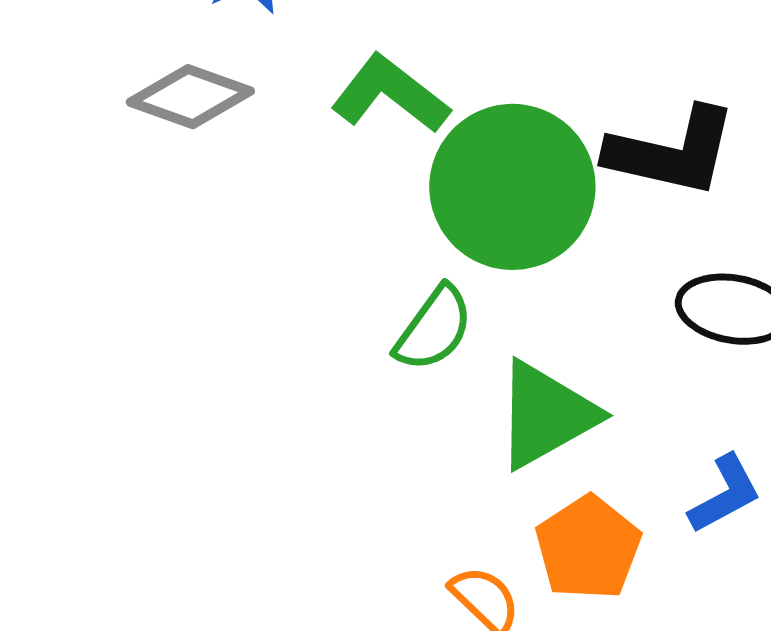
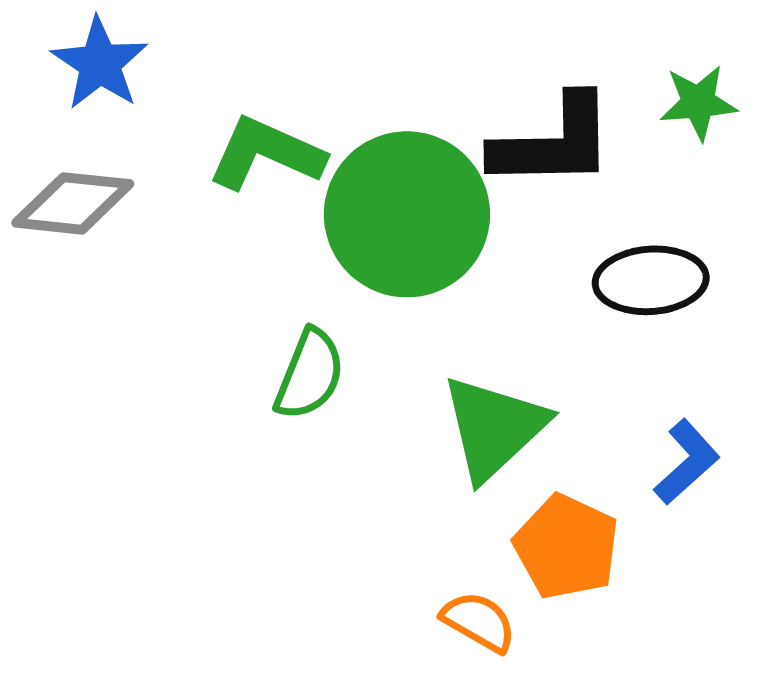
green semicircle: (434, 329) -> (310, 374), moved

